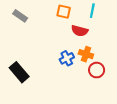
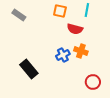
red circle: (97, 70) -> (93, 82), moved
black rectangle: (19, 72) -> (29, 69), moved

